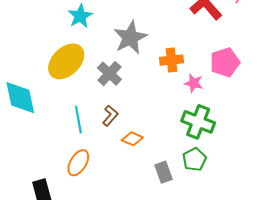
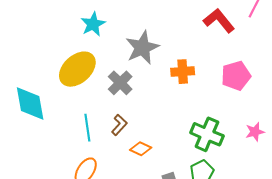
pink star: (194, 83) -> (255, 132), moved, turned -30

